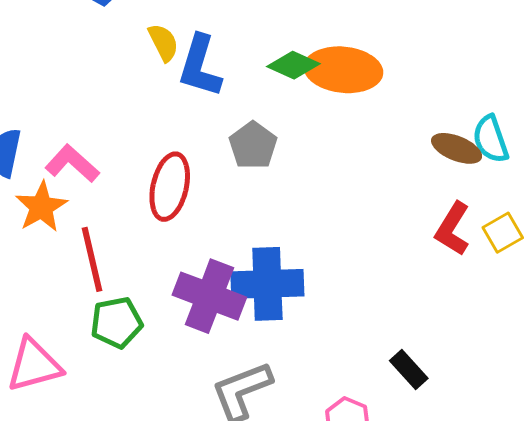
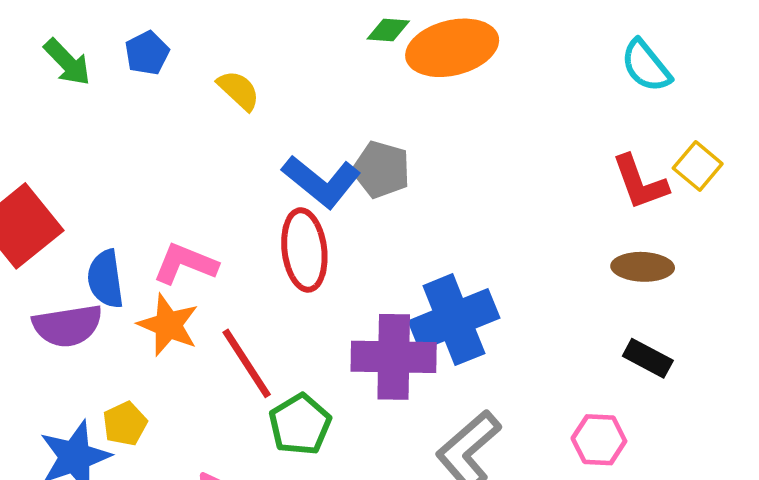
green diamond: (293, 65) -> (388, 30), moved, size x0.7
blue L-shape: (200, 66) -> (321, 181), moved, turned -48
brown ellipse: (457, 148) -> (643, 267), moved
red L-shape: (453, 229) -> (640, 182), turned -32

